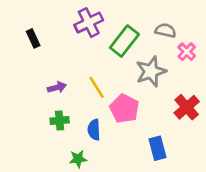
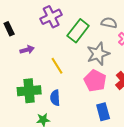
purple arrow: (57, 87) -> (27, 50), moved
pink pentagon: (124, 109) -> (95, 81), moved
green cross: (60, 120) -> (29, 91), size x1.6

